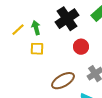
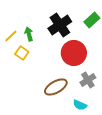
red circle: (81, 47) -> (74, 53), size x1.6
yellow square: (37, 49) -> (22, 53), moved, turned 32

